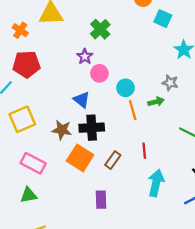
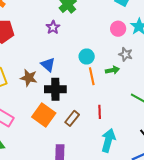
pink circle: (99, 73) -> (118, 29), moved
brown star: (62, 130) -> (29, 78), moved

